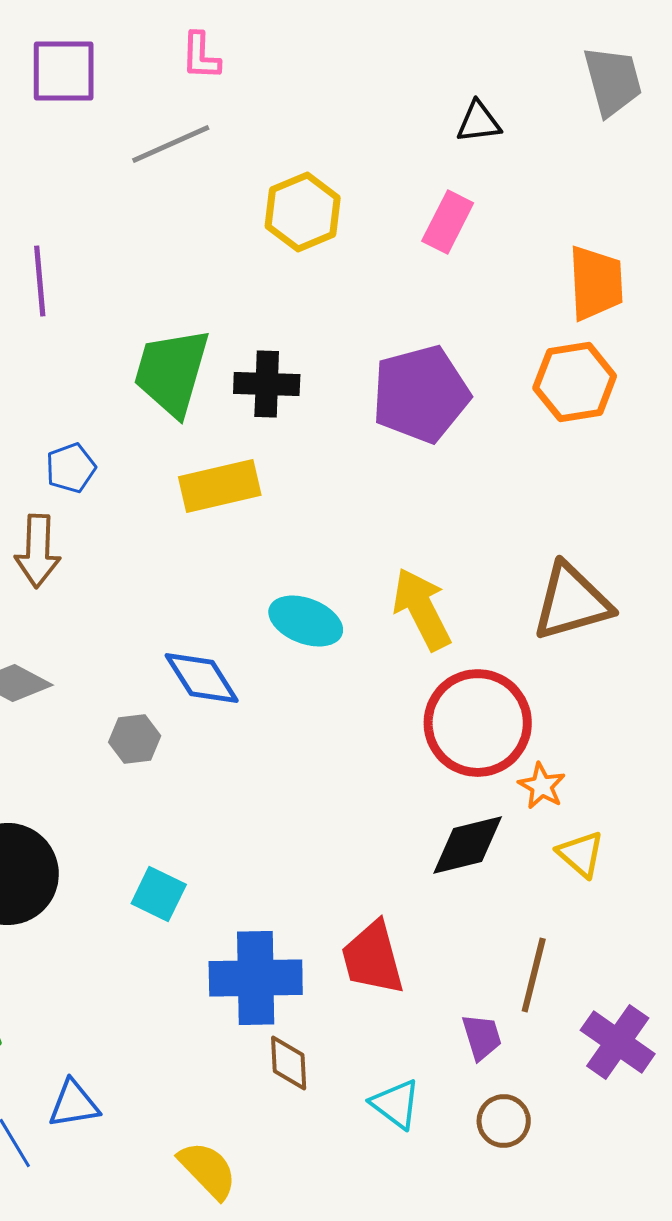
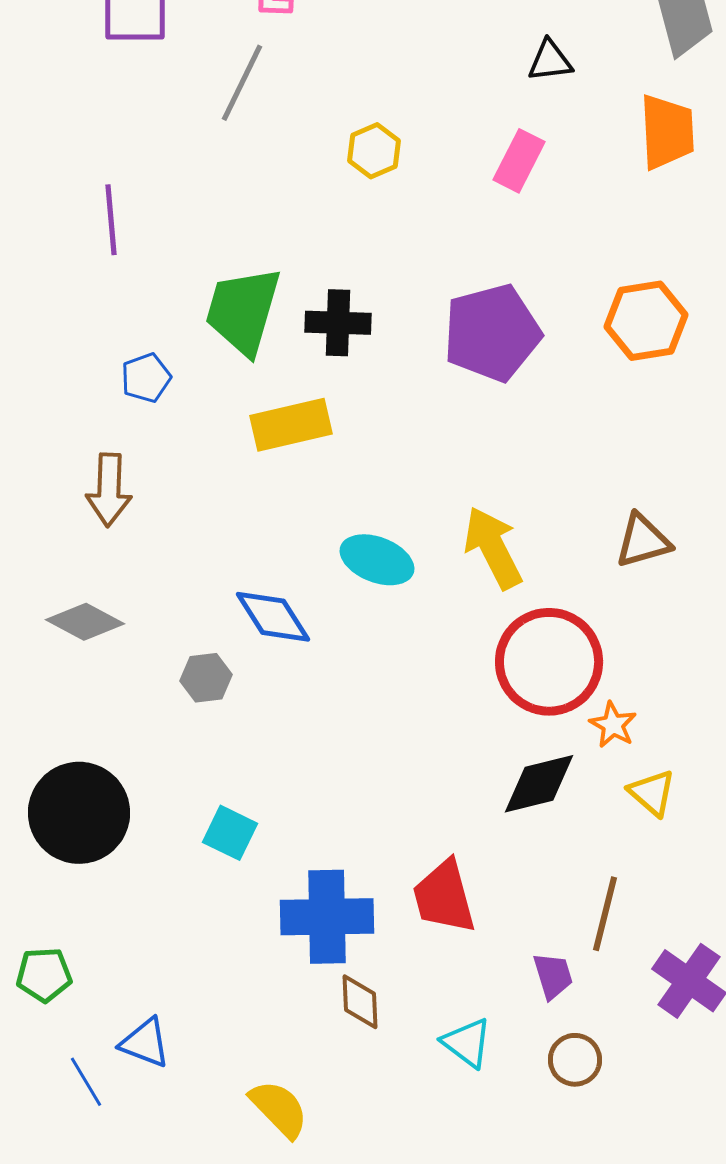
gray line: (171, 144) -> (242, 83), turned -40
yellow hexagon: (303, 212) -> (374, 151), size x0.7
orange trapezoid: (596, 283) -> (667, 132), moved
blue pentagon: (71, 468) -> (146, 378), moved
brown triangle: (572, 602) -> (643, 541), size x0.7
blue triangle: (74, 1104) -> (145, 1043), turned 30

